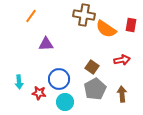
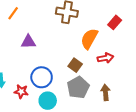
red rectangle: (131, 25) -> (115, 22), turned 32
orange semicircle: (106, 29) -> (89, 39), moved, turned 85

